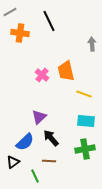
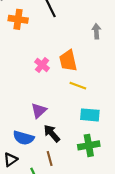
yellow line: (84, 94) -> (78, 86), moved
blue semicircle: (25, 142) -> (24, 138), turned 60
brown line: (49, 161) -> (50, 158), turned 72

